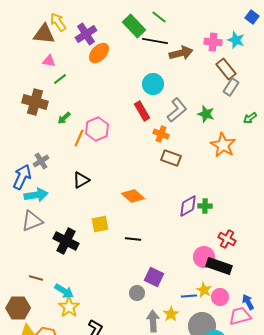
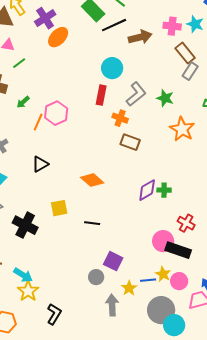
black line: (155, 41) -> (114, 25), turned -35
red rectangle: (142, 111) -> (101, 95), turned 42
yellow star: (171, 314) -> (129, 288), moved

